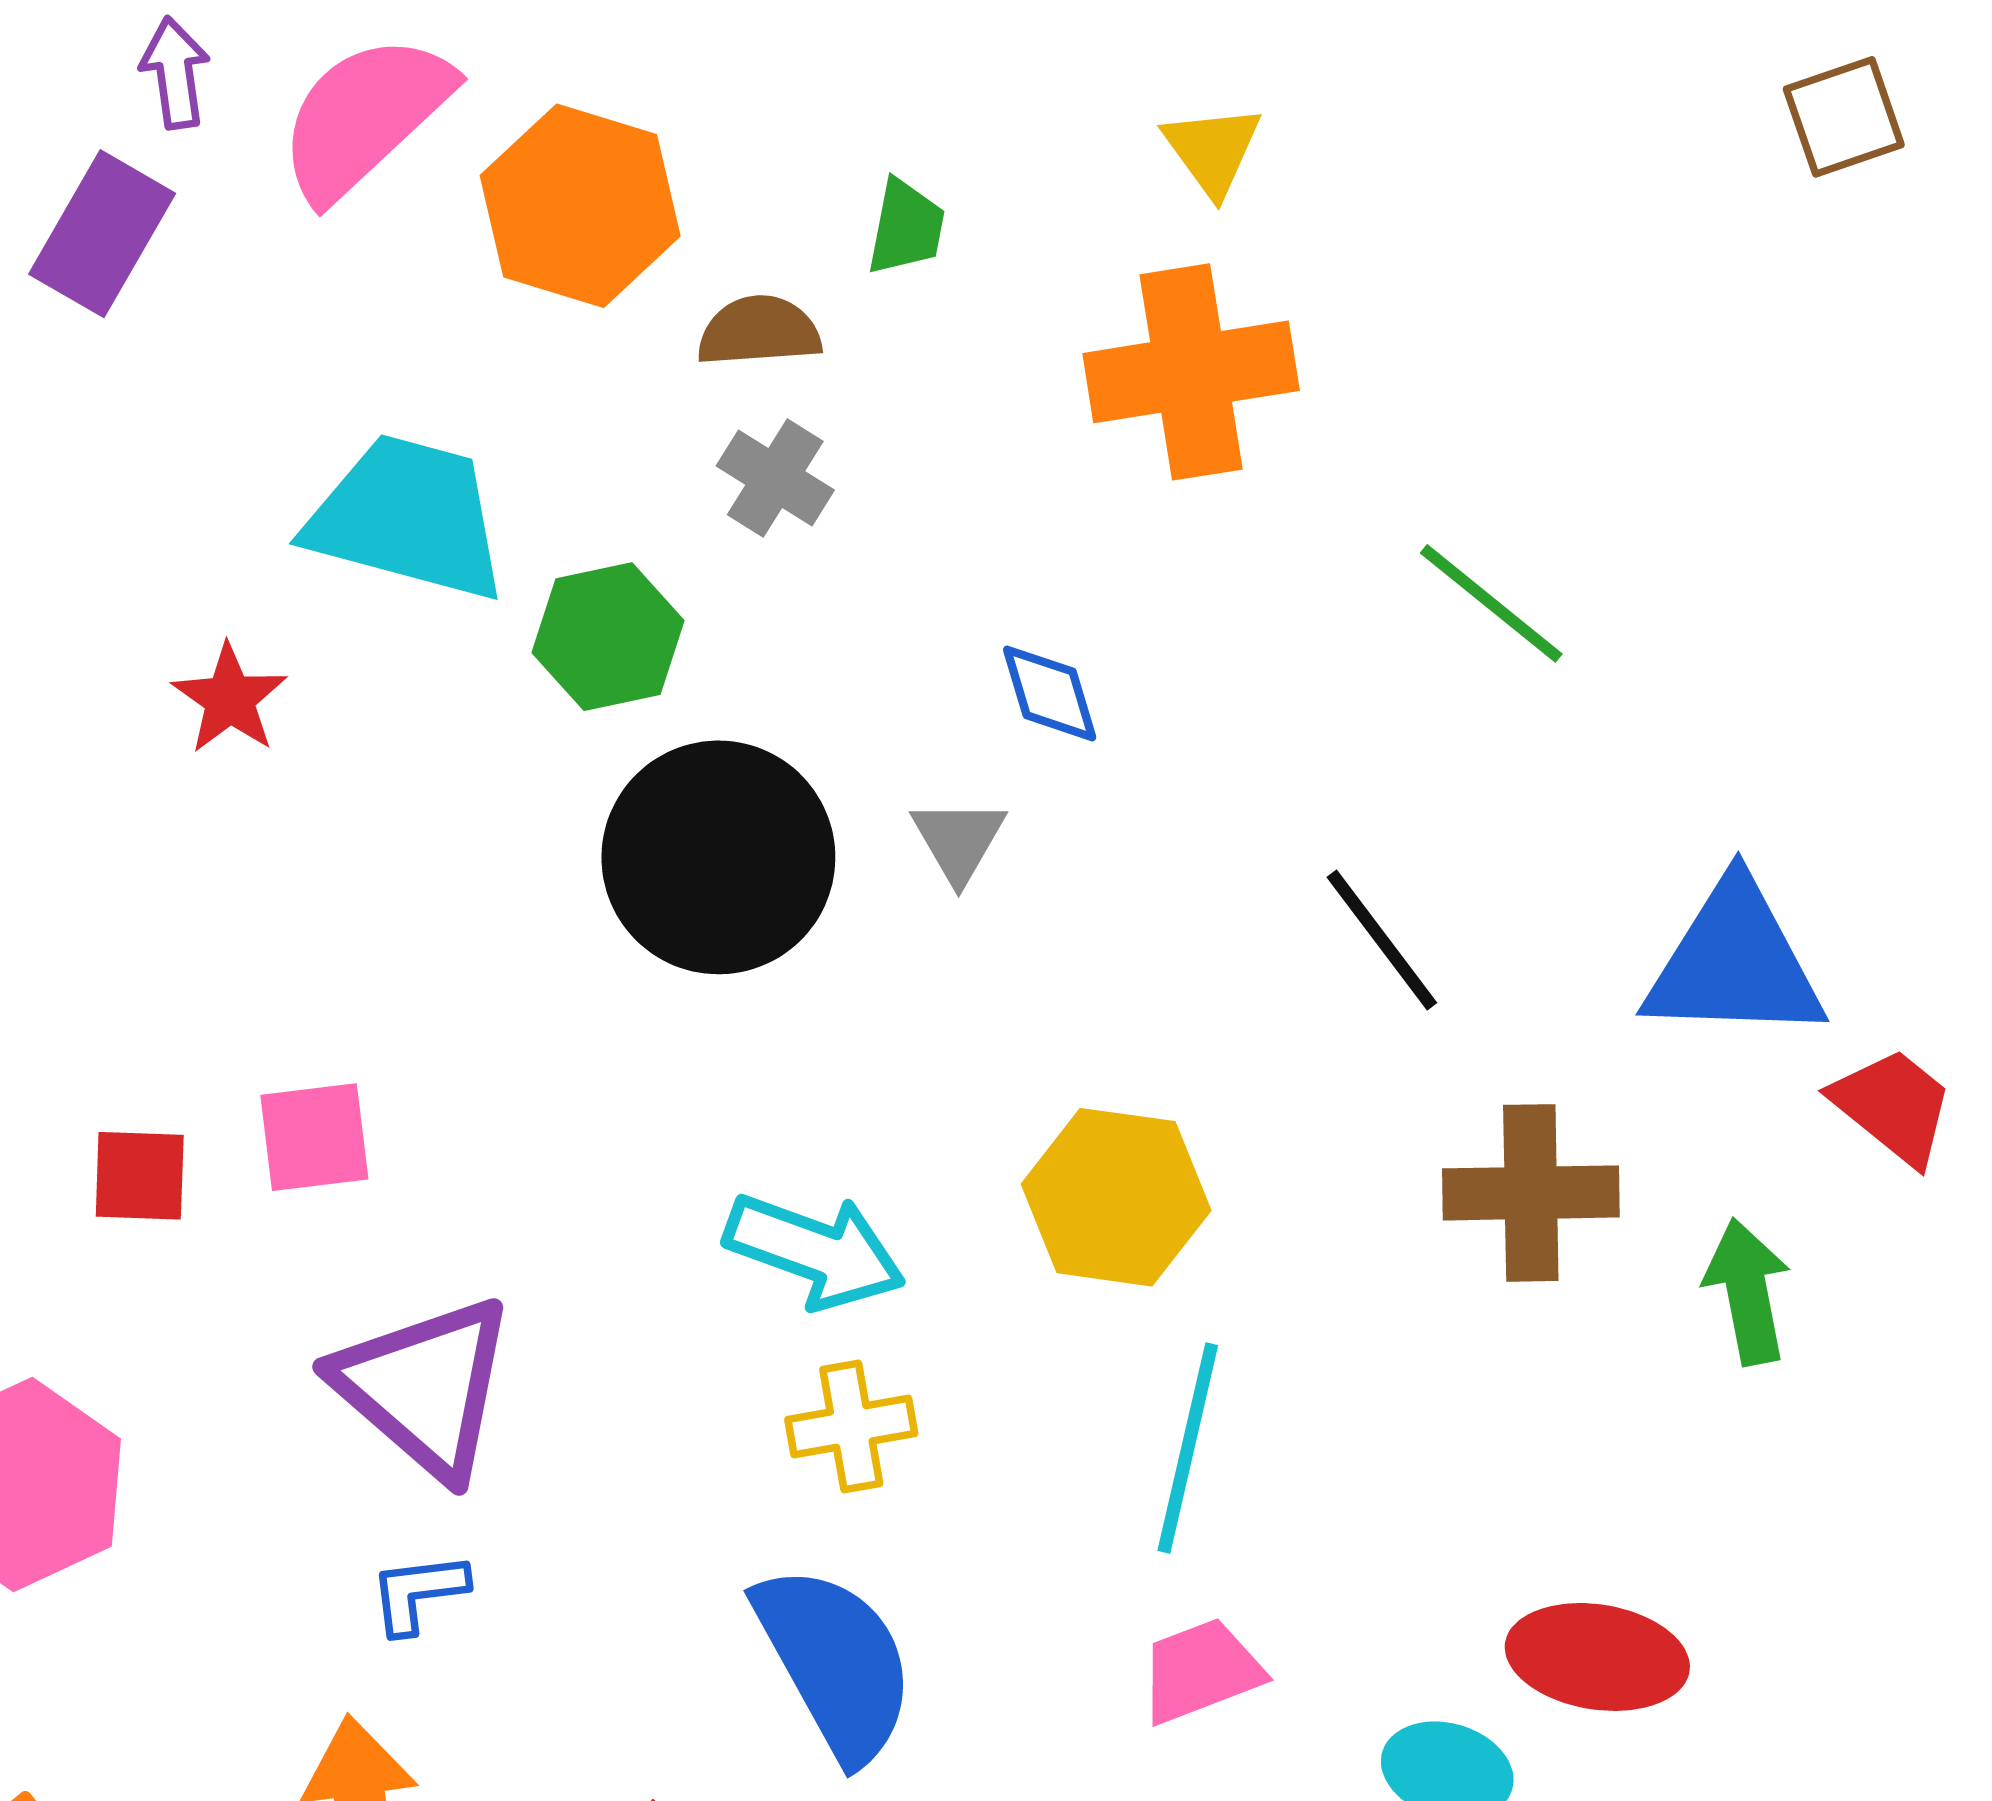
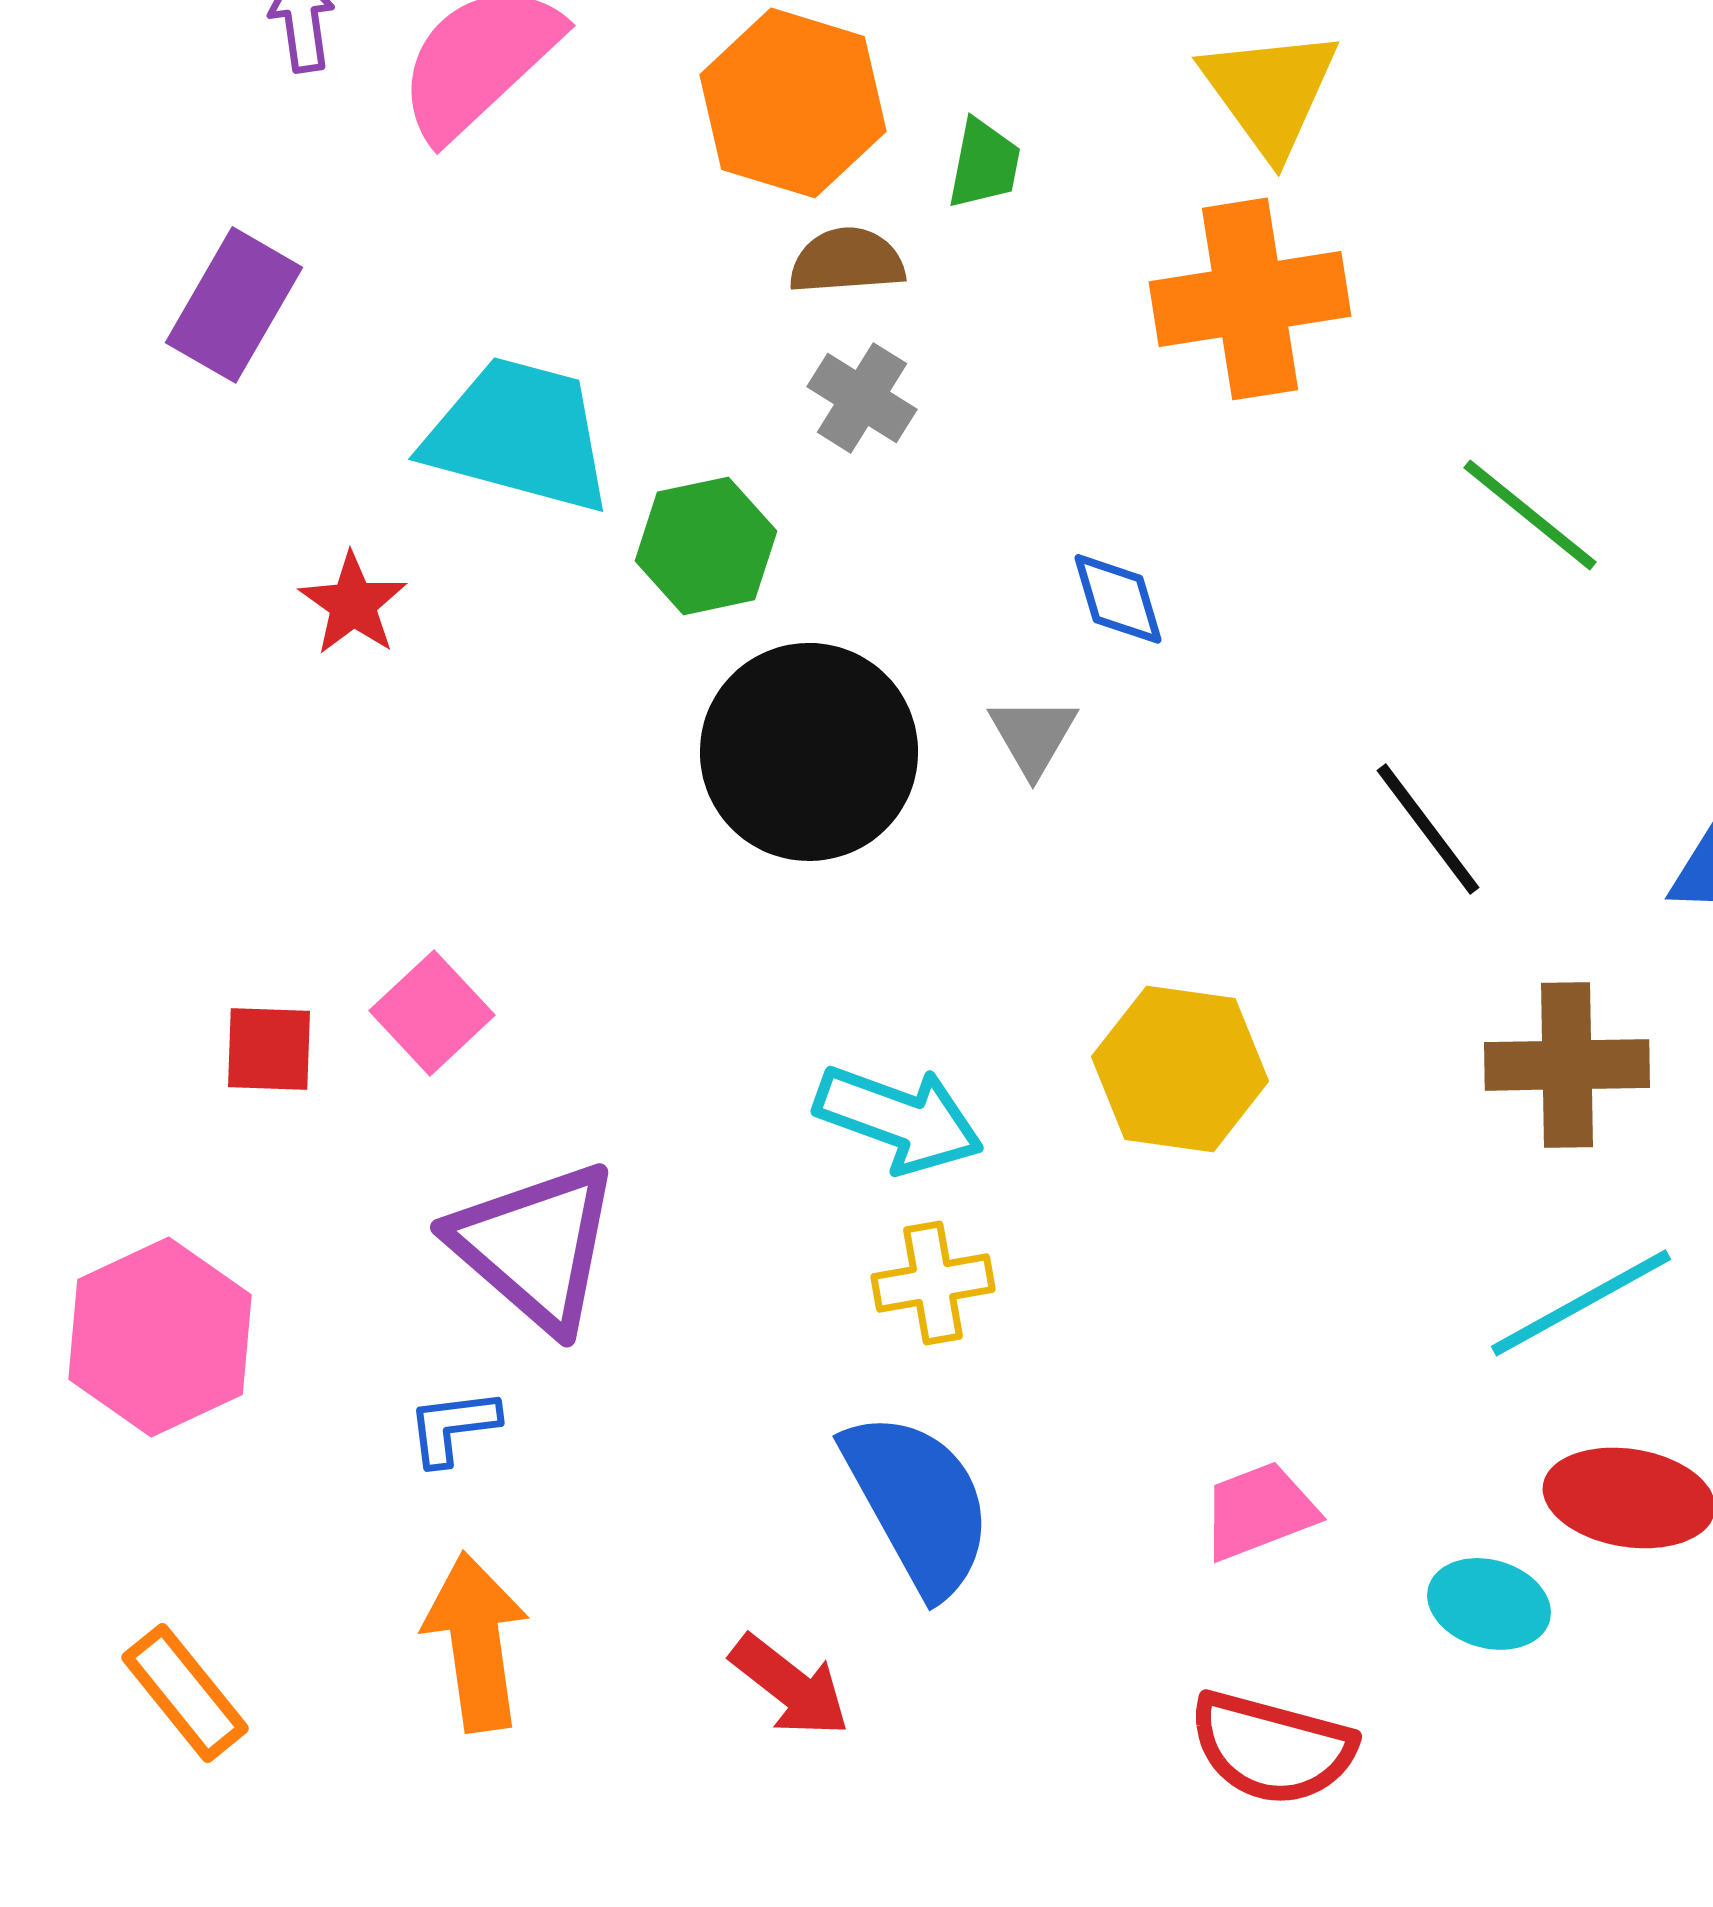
yellow triangle: (1213, 150) -> (1270, 92), size x1.5
orange hexagon: (580, 206) -> (793, 103), moved
purple rectangle: (102, 234) -> (234, 305), moved
pink square: (314, 1137) -> (432, 1013), turned -36
cyan line: (1188, 1448) -> (1581, 1303), moved, turned 48
blue L-shape: (418, 1593) -> (453, 1427), moved

